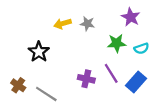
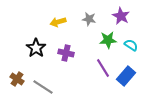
gray star: (87, 24) -> (89, 19), moved
cyan semicircle: (141, 49) -> (131, 45), turned -128
purple cross: (86, 79) -> (66, 53), moved

